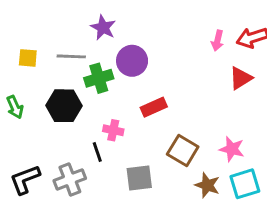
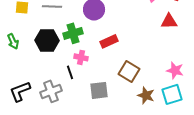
green cross: (99, 78) -> (73, 33), moved
red triangle: (241, 78) -> (169, 21), turned 30
pink star: (232, 149) -> (175, 70), moved

